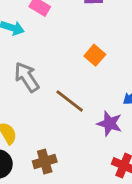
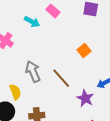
gray arrow: (27, 77) -> (33, 71), moved

